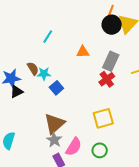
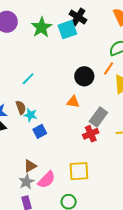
black circle: (112, 25) -> (84, 76), moved
cyan line: (48, 37) -> (28, 79), moved
brown triangle: (54, 124) -> (30, 166), size x0.6
pink semicircle: (74, 147) -> (47, 180), moved

